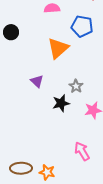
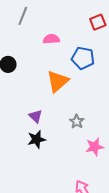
black star: (61, 103) -> (37, 139), moved

